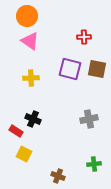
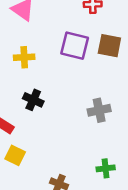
black cross: (33, 119) -> (33, 100), moved

